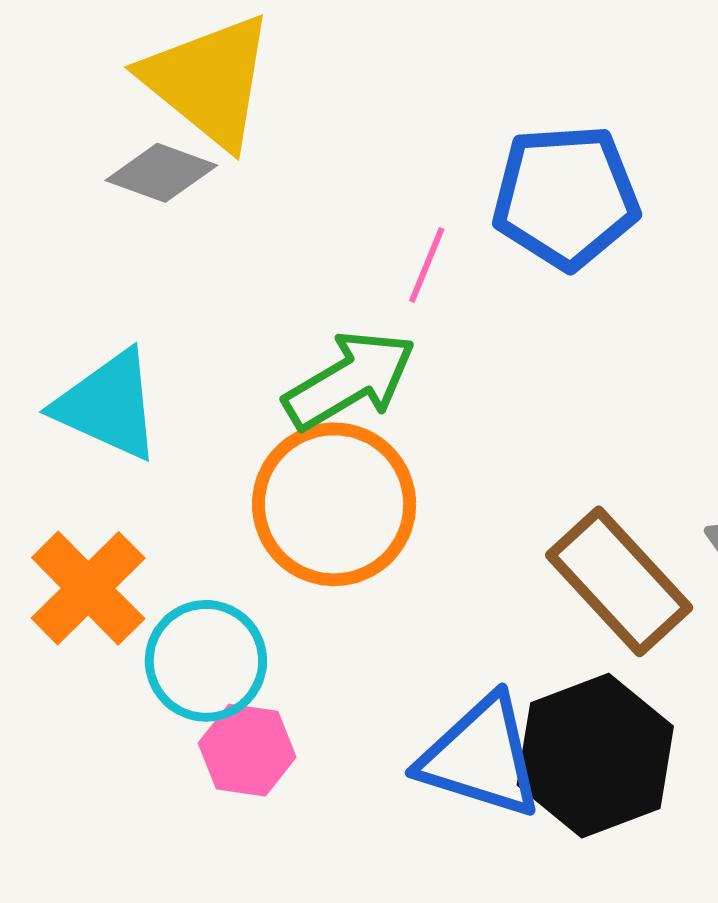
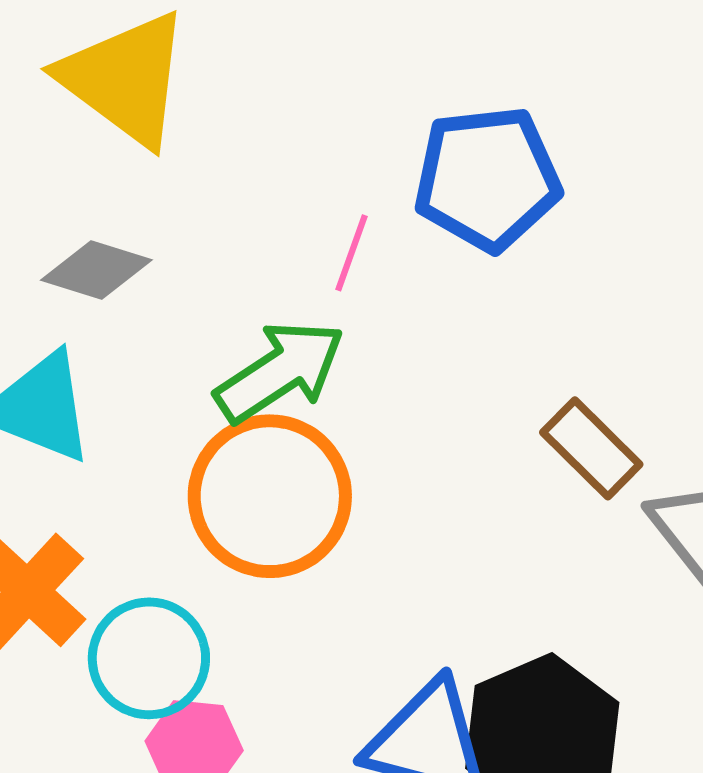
gray diamond: (161, 173) -> (96, 270), moved
brown rectangle: (619, 581) -> (591, 448), moved, size x0.7

